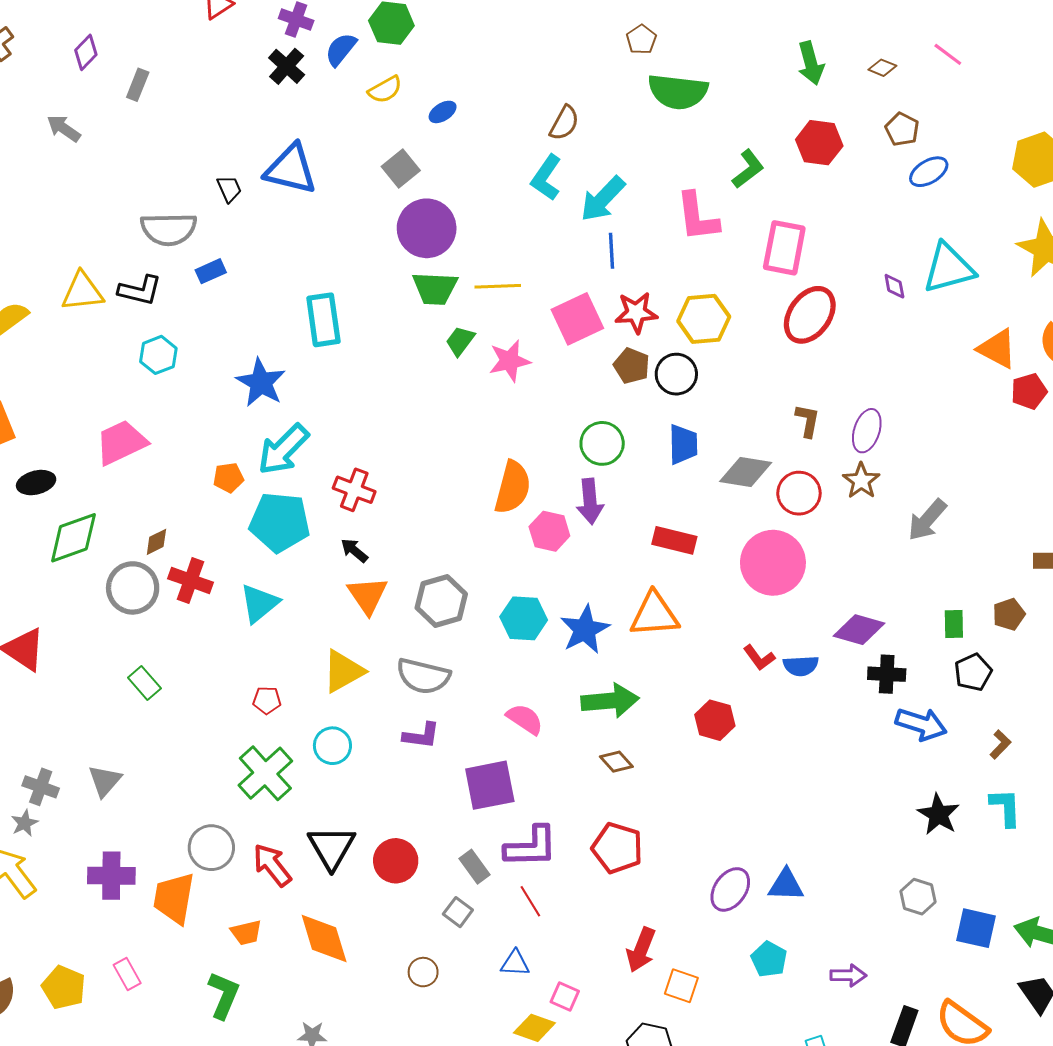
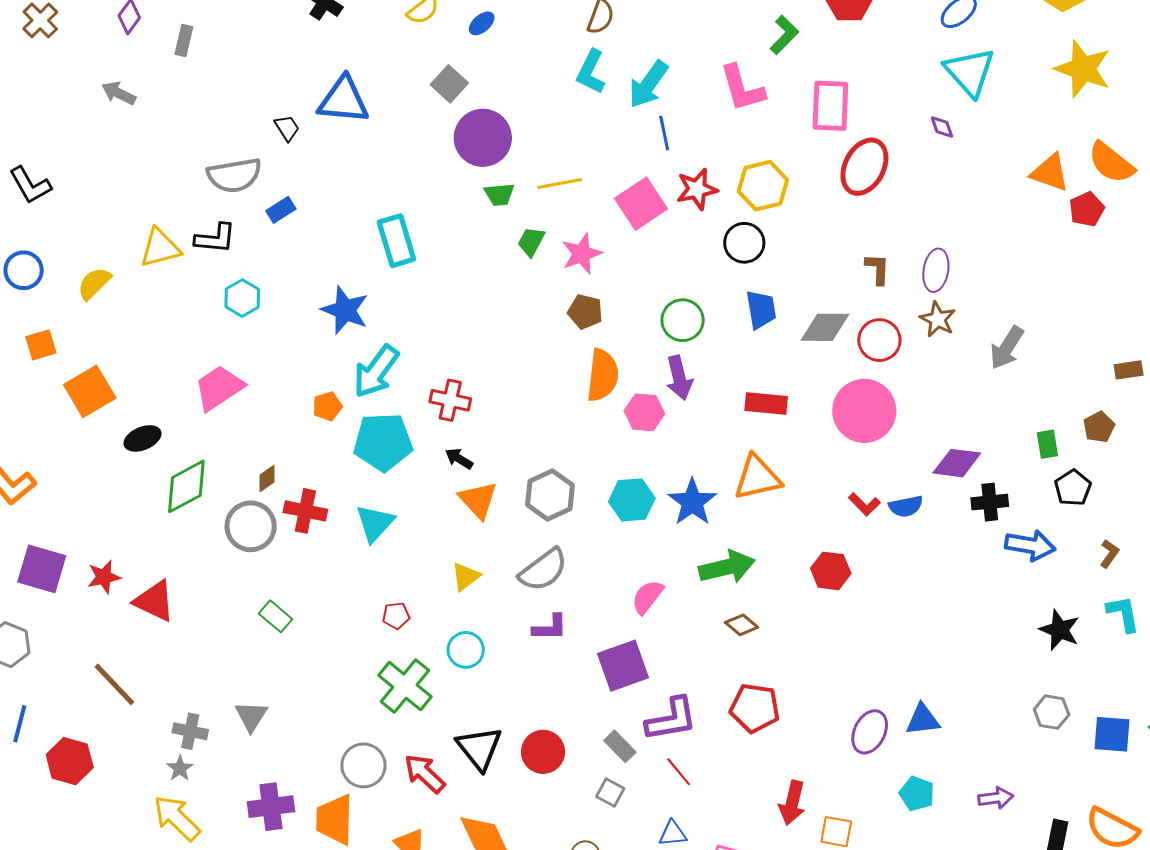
cyan triangle: (949, 268) -> (970, 72), moved, turned -48
green trapezoid: (435, 288) -> (499, 194), size x0.7
brown pentagon: (632, 366) -> (585, 312), moved
yellow triangle: (343, 671) -> (466, 577), size x0.7
gray semicircle: (423, 676) -> (543, 570), turned -42
pink semicircle: (525, 719) -> (647, 597), turned -78

